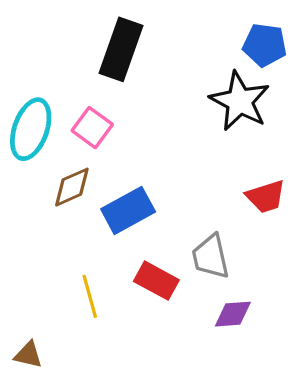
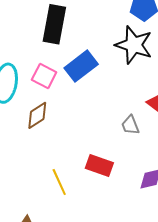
blue rectangle: (128, 210) -> (81, 66), moved
gray trapezoid: (211, 257) -> (130, 125), moved, size x0.7

